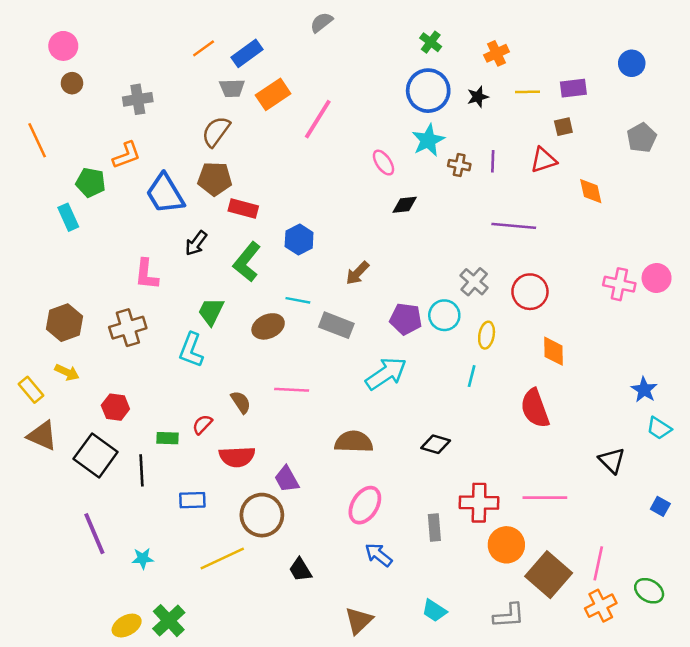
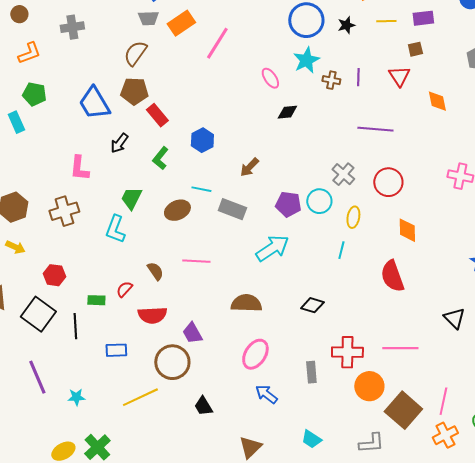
orange L-shape: (127, 155) -> (29, 53), moved
red triangle: (544, 160) -> (399, 76), turned -45
red rectangle: (243, 208) -> (157, 115), turned 35
green L-shape: (247, 262) -> (160, 158), size x0.7

